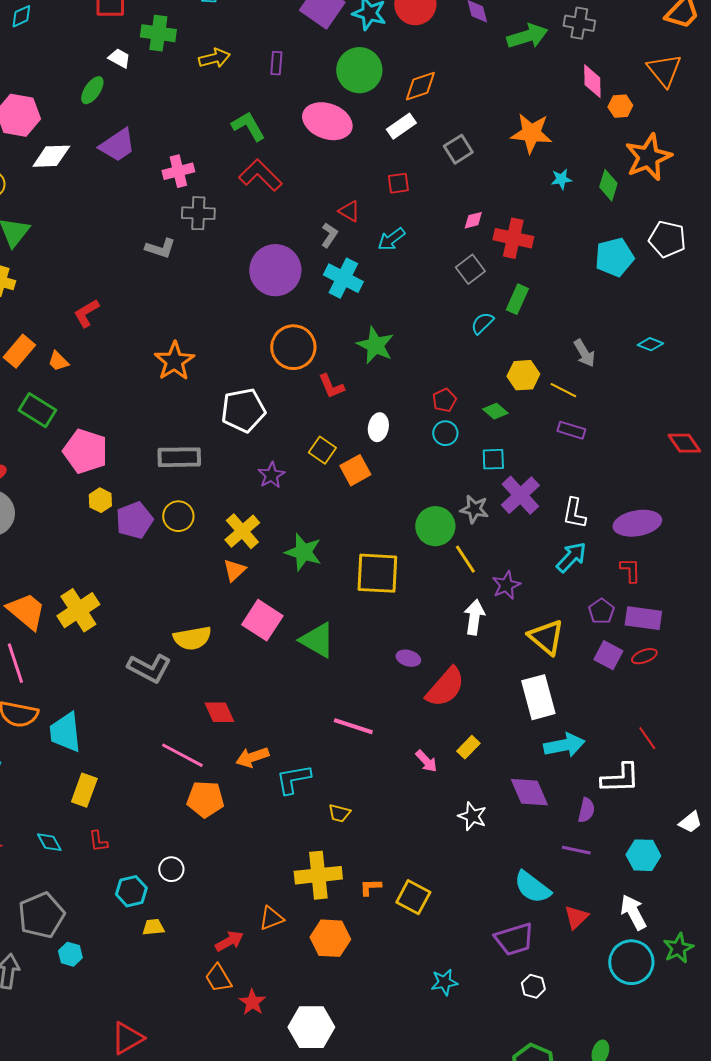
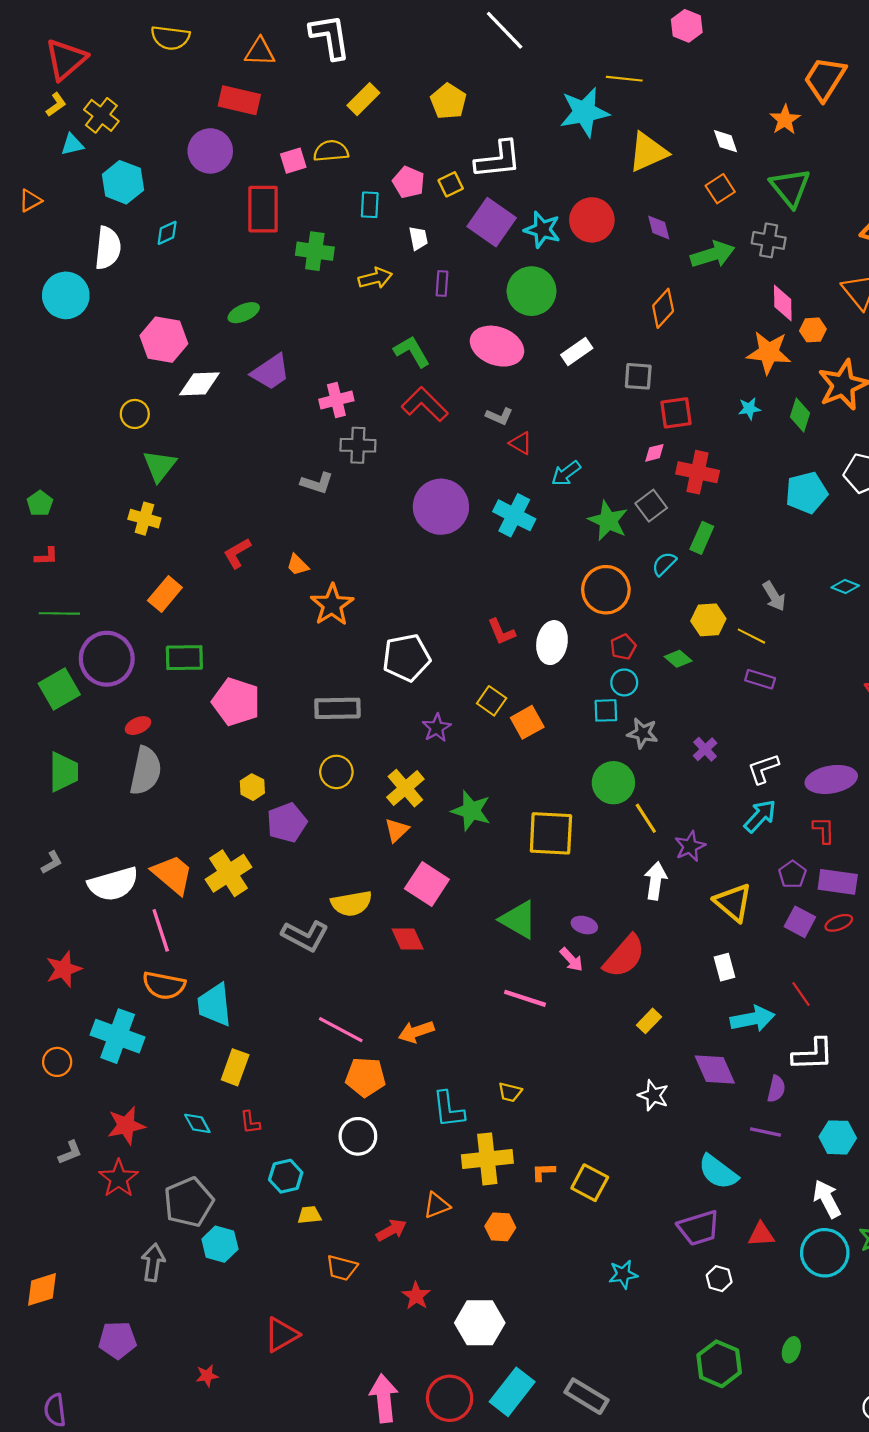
white trapezoid: (119, 58) -> (418, 238), moved, turned 50
orange diamond: (420, 86) -> (663, 308), moved, turned -30
green ellipse: (92, 90) -> (244, 313), turned 32
orange star: (531, 133) -> (769, 353), moved
gray square: (458, 149) -> (638, 376), turned 36
red square: (398, 183) -> (676, 413), moved, size x1.4
gray L-shape: (329, 235) -> (499, 416), moved, turned 80
green star: (375, 345) -> (608, 521), moved
orange circle: (293, 347) -> (606, 590), moved
orange trapezoid: (58, 361) -> (298, 565), moved
green rectangle: (37, 410) -> (184, 658), turned -33
white ellipse: (378, 427) -> (552, 643), moved, size x1.4
cyan square: (493, 459) -> (606, 710), moved
purple cross: (520, 495) -> (705, 749), size x0.6
yellow hexagon: (100, 500) -> (252, 787), moved
gray star: (474, 509) -> (643, 733), moved
white L-shape: (574, 513) -> (763, 769), turned 60
purple pentagon: (134, 520) -> (287, 823), moved
green triangle: (317, 640) -> (519, 920), moved
white rectangle: (538, 697) -> (724, 967), size x0.6
red diamond: (219, 712) -> (408, 939), moved
red line: (647, 738) -> (801, 994), moved
pink arrow: (426, 761) -> (571, 960), moved
cyan L-shape: (293, 779) -> (448, 1109), moved, turned -87
white circle: (171, 869) -> (358, 1136), moved, size x1.4
red triangle: (576, 917) -> (761, 1234), moved, turned 40
orange hexagon: (330, 938) -> (500, 1227), size x0.7
cyan hexagon: (70, 954) -> (220, 1244), size x1.4
orange trapezoid: (218, 978) -> (342, 1268), moved, turned -44

